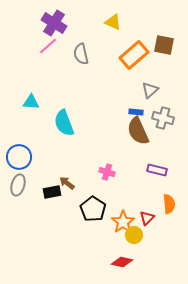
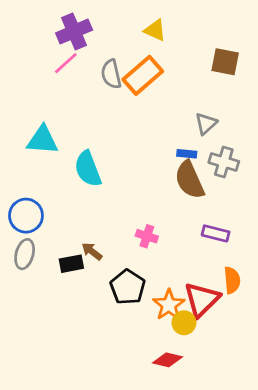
purple cross: (54, 23) -> (74, 32), turned 35
orange rectangle: (134, 55) -> (143, 75), moved
cyan triangle: (31, 102) -> (42, 140), size x1.4
red triangle: (147, 218) -> (202, 299), size x1.8

